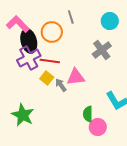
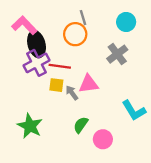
orange circle: (52, 32) -> (75, 34), moved
yellow square: (47, 78) -> (56, 85), turned -32
green semicircle: (88, 114) -> (81, 125), moved, turned 35
pink circle: (98, 127) -> (103, 139), moved

